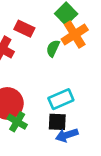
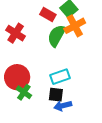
red rectangle: (24, 29) -> (48, 15), moved
green semicircle: (53, 48) -> (57, 36), size x1.6

